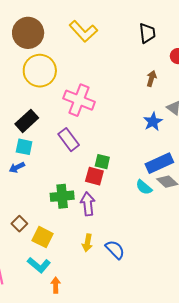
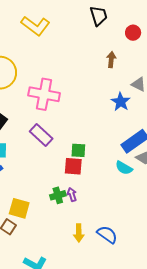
green cross: (62, 196) -> (58, 195), moved, size x0.7
purple arrow: (88, 204) -> (72, 195), size x0.6
yellow square: (43, 237) -> (19, 208), moved

